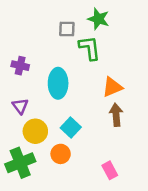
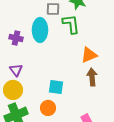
cyan ellipse: (58, 83) -> (40, 30), moved
cyan square: (71, 127) -> (56, 87), turned -35
yellow circle: (35, 131) -> (13, 90), moved

